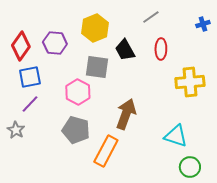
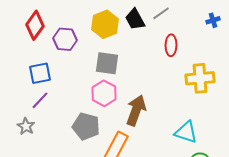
red diamond: (21, 46) -> (35, 25), moved
black trapezoid: (125, 50) -> (135, 19), moved
pink hexagon: (78, 92) -> (104, 93), moved

